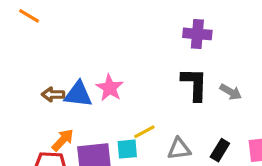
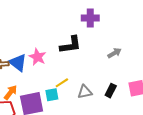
black L-shape: (194, 84) -> (71, 45), moved, turned 85
gray arrow: (231, 92) -> (114, 53), turned -56
blue triangle: (78, 94) -> (18, 63), turned 36

